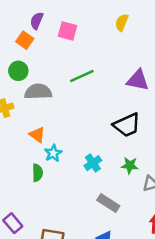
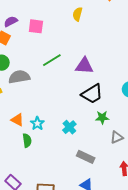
purple semicircle: (37, 21) -> (11, 21), turned 48
purple triangle: (138, 80) -> (84, 66), moved
orange triangle: (37, 135) -> (17, 120), moved
green star: (130, 165) -> (102, 117), moved

